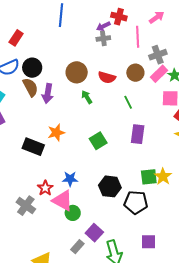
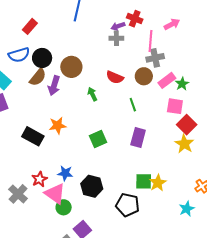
gray cross: (158, 55) -> (155, 58), moved
brown circle: (77, 72) -> (71, 67), moved
brown semicircle: (30, 87) -> (38, 77), turned 60
black hexagon: (110, 186) -> (92, 186), moved

